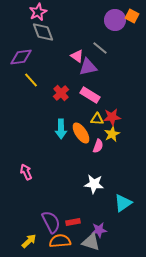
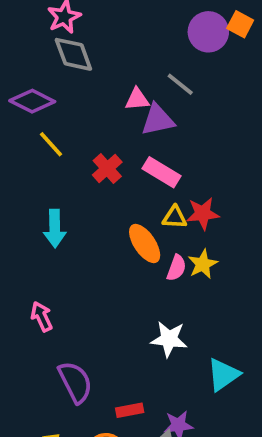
pink triangle: (77, 56) -> (137, 99), turned -40
purple diamond: (21, 57) -> (32, 101), turned 35
cyan arrow: (61, 129) -> (55, 229), moved
yellow star: (112, 134) -> (203, 264), moved
purple semicircle: (51, 222) -> (75, 382), moved

